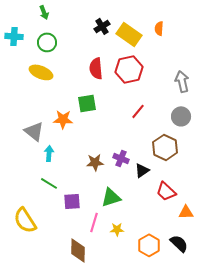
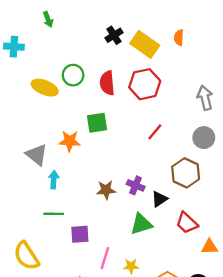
green circle: (47, 42) -> (73, 75), moved
green line: (49, 183) -> (54, 214), turned -30
green triangle: (111, 197) -> (141, 224), moved

